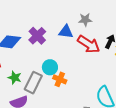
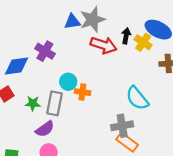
gray star: (85, 20) -> (93, 19), size x1.6
blue triangle: (66, 32) -> (72, 22), moved

